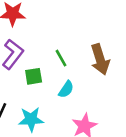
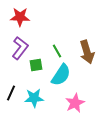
cyan semicircle: (66, 89) -> (61, 75), size x1.6

